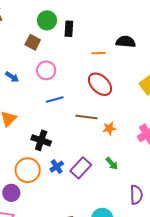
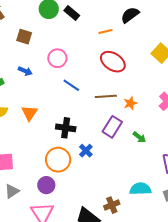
black rectangle: (69, 29) -> (72, 13), turned -42
brown square: (33, 42) -> (24, 37), moved
black semicircle: (126, 42) -> (130, 15), turned -30
blue line: (55, 100) -> (71, 85), turned 60
purple rectangle: (81, 168) -> (112, 127), moved

